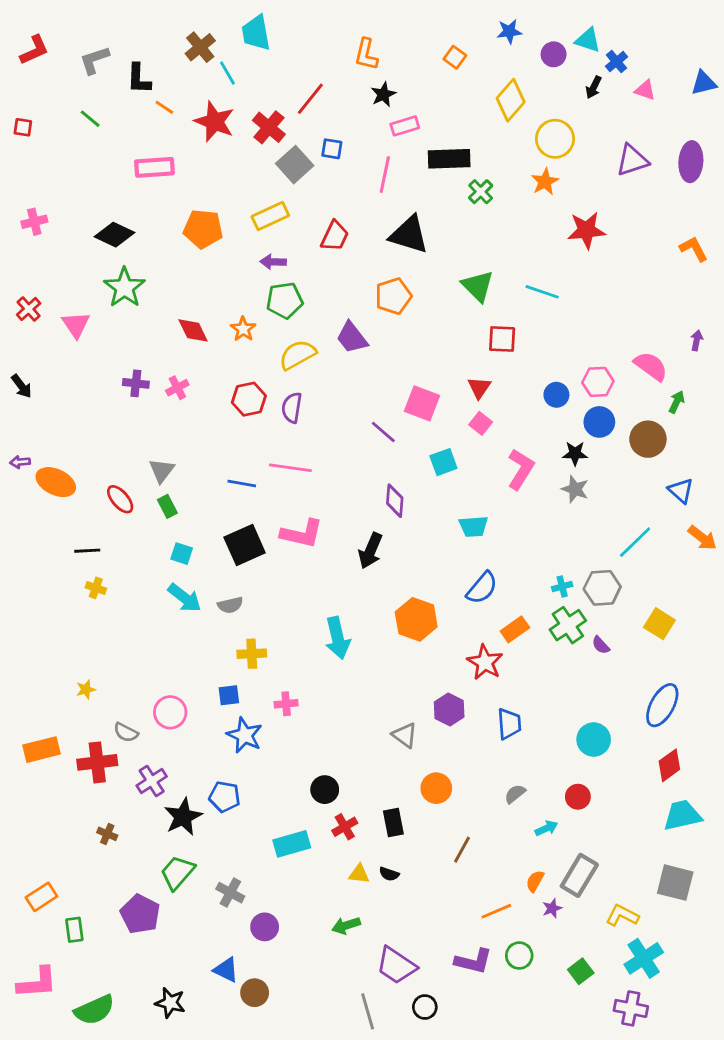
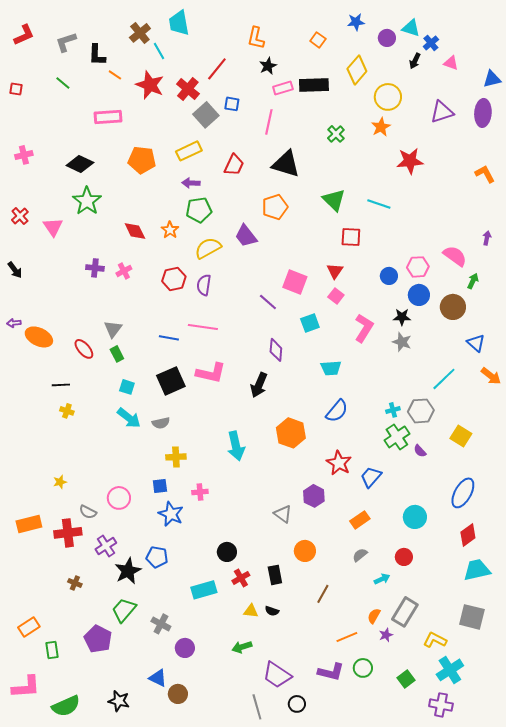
blue triangle: (704, 83) -> (492, 79), moved
black rectangle: (449, 159) -> (314, 85), moved
orange rectangle: (515, 629) -> (360, 520), moved
blue trapezoid: (509, 724) -> (371, 477), moved, turned -135

